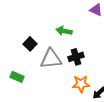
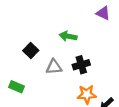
gray triangle: (51, 59) -> (54, 67), size x0.7

